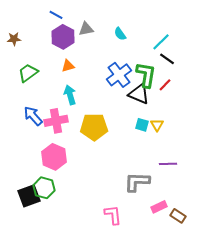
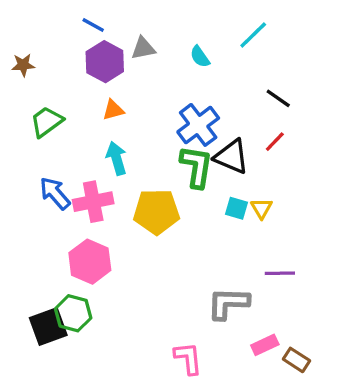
cyan line: (161, 42) -> (253, 35), moved
green L-shape: (146, 75) -> (196, 167), moved

